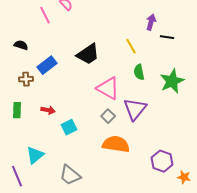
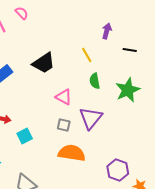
black line: (167, 37) -> (130, 50), moved
pink triangle: (108, 88) -> (64, 97), size x0.7
gray square: (108, 116) -> (64, 125), turned -32

